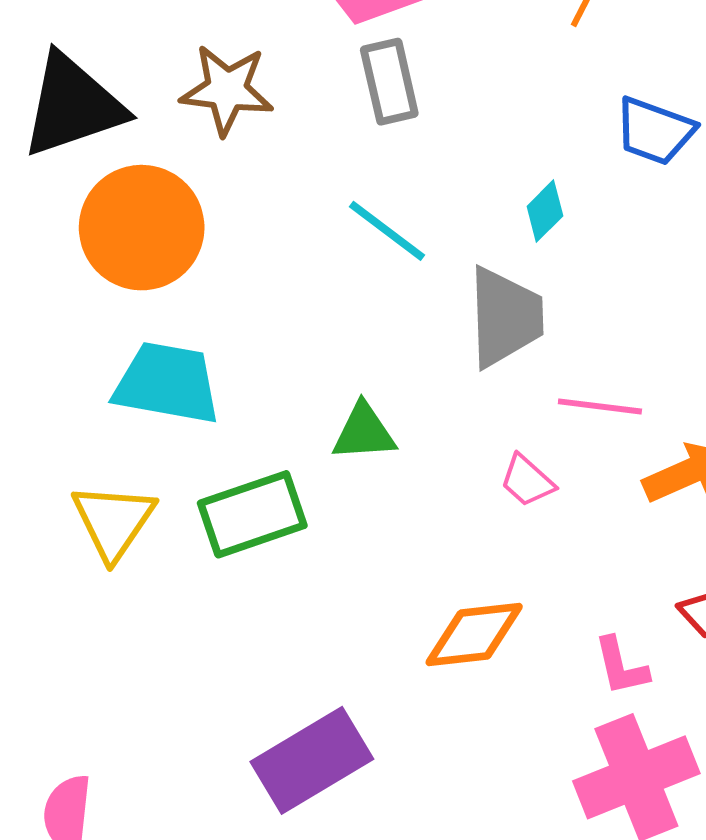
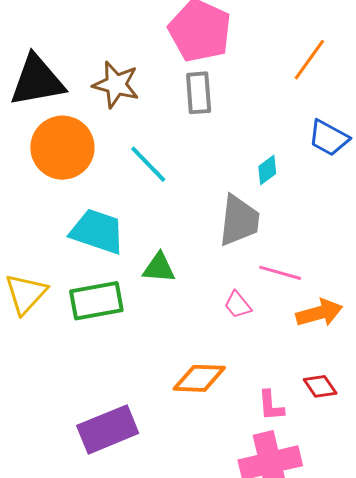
cyan line: (387, 231) -> (148, 164), moved
cyan trapezoid: (167, 383) -> (97, 231), moved

